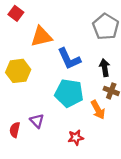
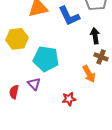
blue L-shape: (69, 59) -> (69, 16), moved
cyan pentagon: (69, 93) -> (46, 59), moved

